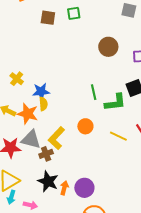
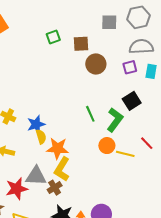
brown square: (48, 18) -> (81, 44), moved
green L-shape: (115, 102) -> (115, 120), turned -35
orange star: (28, 114) -> (58, 148), moved
orange circle: (85, 126) -> (107, 146), moved

